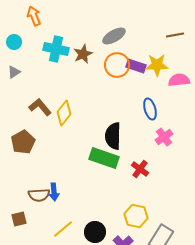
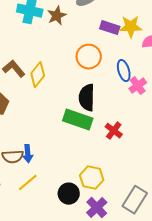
orange circle: (117, 65) -> (89, 57), moved
pink cross: (164, 137) -> (138, 86), moved
yellow hexagon: (136, 216) -> (92, 178), moved
yellow line: (63, 229) -> (28, 183), moved

